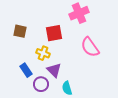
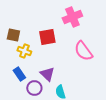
yellow cross: (43, 53) -> (24, 51), moved

